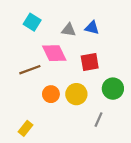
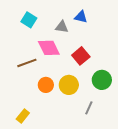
blue triangle: (92, 28) -> (81, 17), moved
red square: (90, 62) -> (81, 56), turned -30

